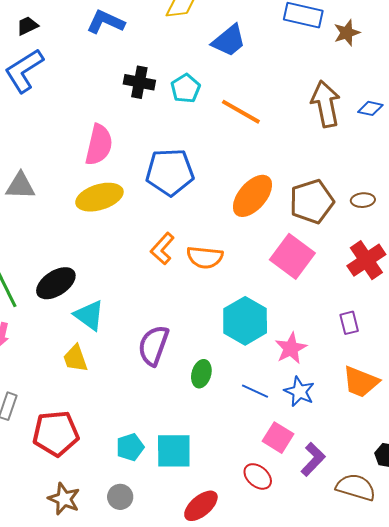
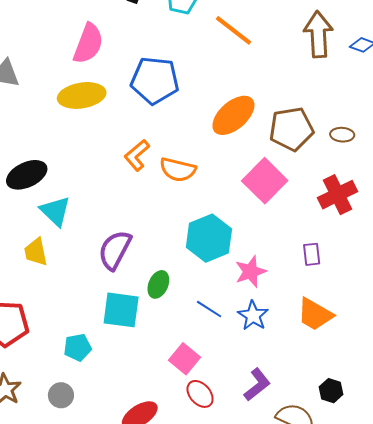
pink square: (278, 438) -> (184, 359), moved
cyan square: (174, 451) -> (121, 310), moved

